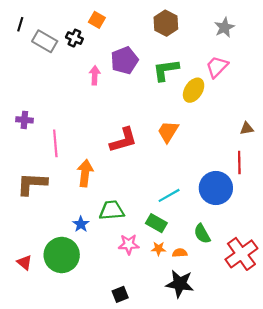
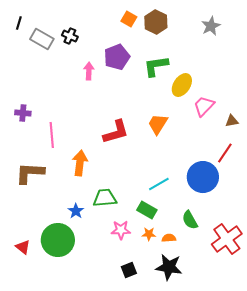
orange square: (97, 20) -> (129, 19), moved
pink trapezoid: (217, 67) -> (204, 106), moved
red line: (239, 162) -> (225, 153), turned 35
black square: (120, 294) -> (129, 270), moved

